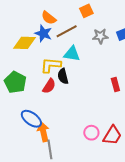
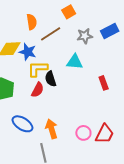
orange semicircle: (49, 18) -> (32, 22), turned -133
blue star: (43, 33) -> (28, 52), moved
cyan triangle: (72, 54) -> (75, 62), moved
orange arrow: (43, 132) -> (51, 129), moved

